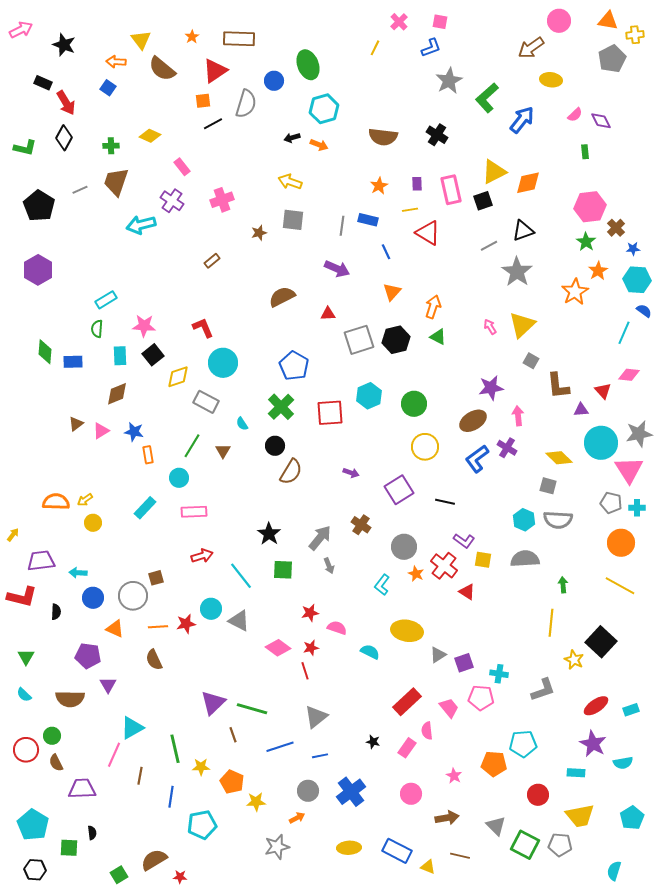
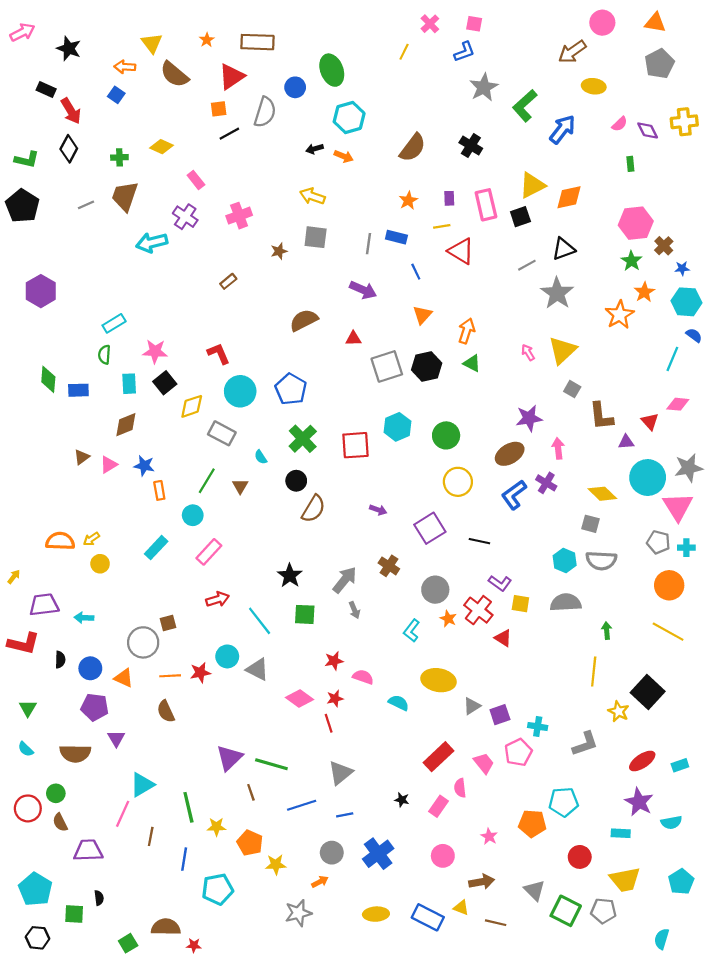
yellow cross: (635, 35) -> (684, 122), moved, size x1.4
brown semicircle: (383, 137) -> (413, 148), turned -60
black pentagon: (39, 206) -> (22, 206), moved
blue pentagon: (294, 366) -> (291, 389), moved
pink rectangle: (194, 512) -> (209, 552), turned -45
blue circle: (93, 598) -> (90, 668), moved
pink pentagon: (481, 698) -> (518, 752), turned -30
brown semicircle: (154, 860) -> (166, 927), turned 32
yellow triangle: (428, 867) -> (461, 908), moved

